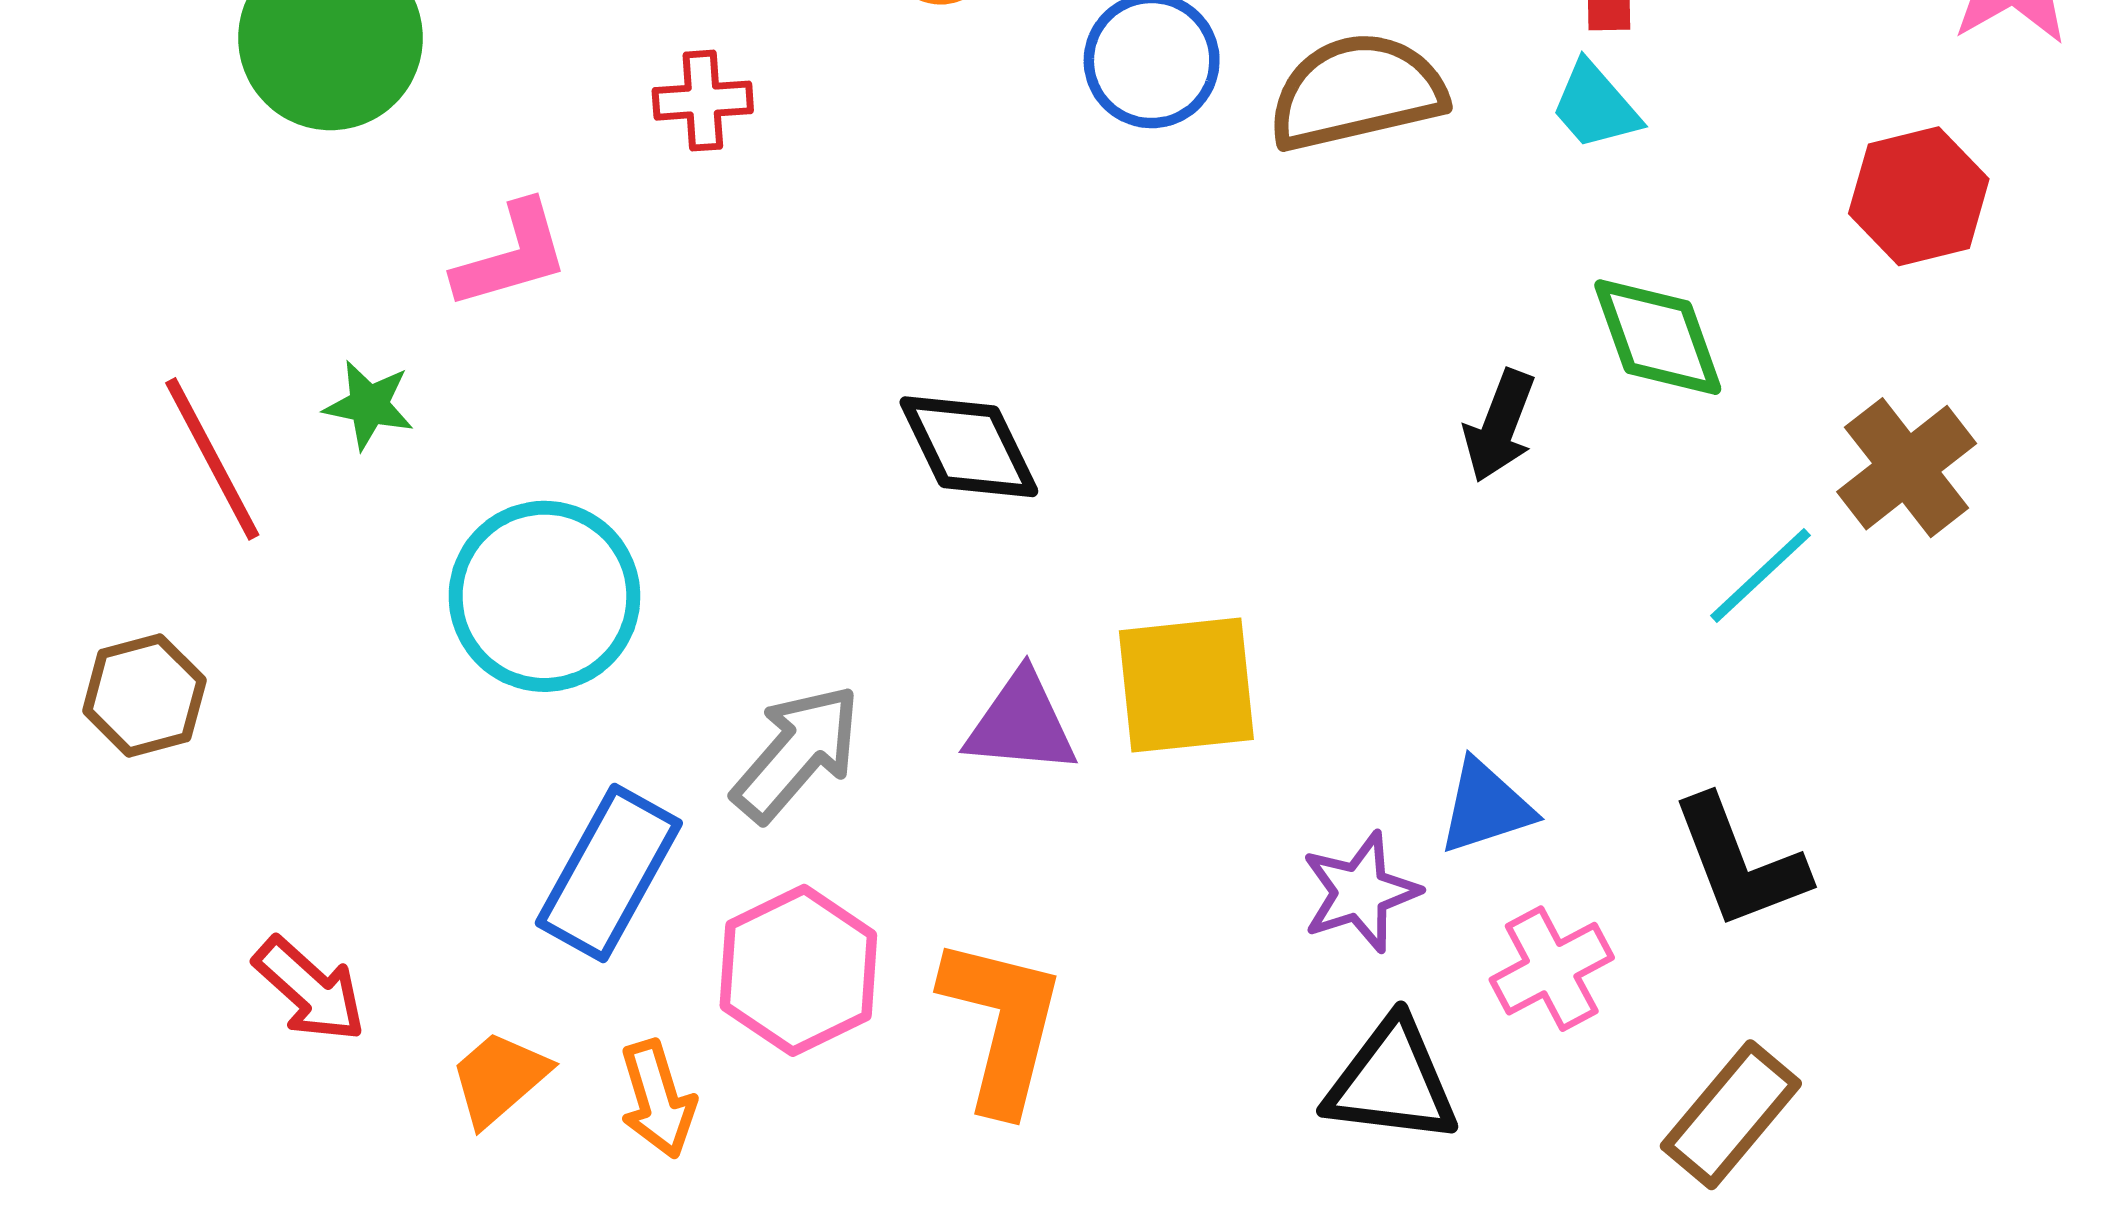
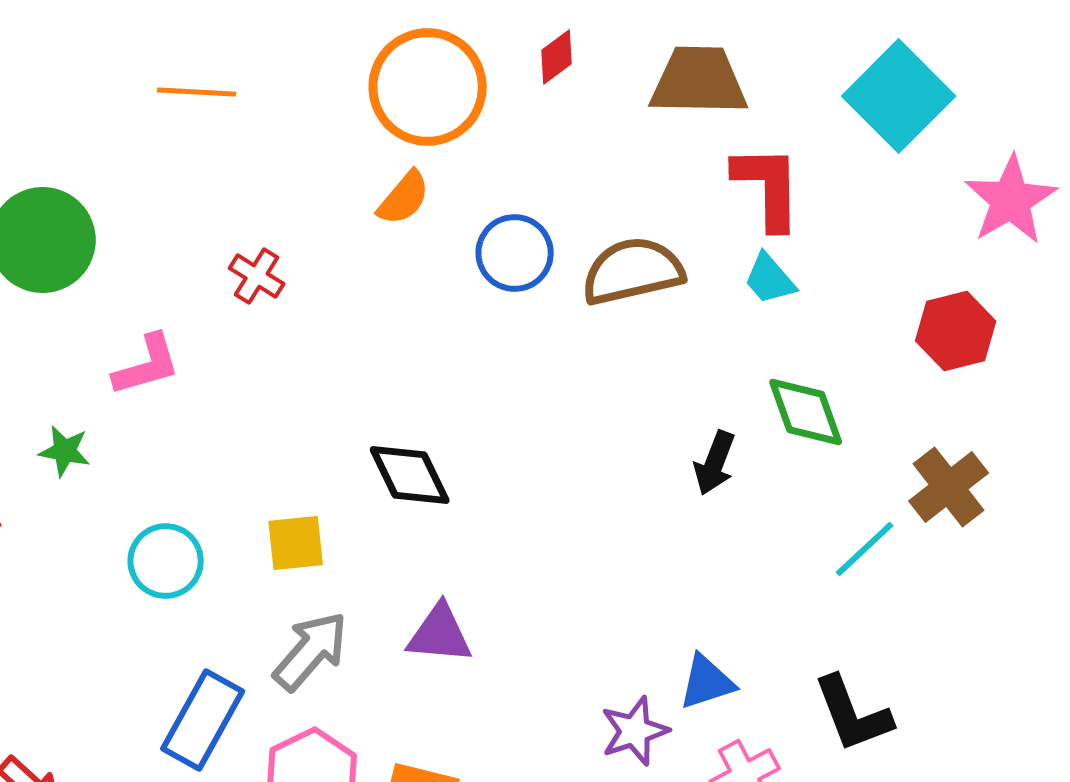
red cross: (703, 101) -> (257, 276), turned 36
cyan circle: (544, 596) -> (166, 561), size x0.7
yellow square: (1186, 685) -> (296, 543), moved, size x0.7

